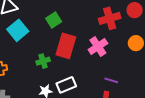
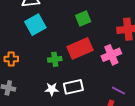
green square: (54, 20) -> (83, 19), moved
red rectangle: (66, 46) -> (80, 48), turned 40

